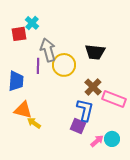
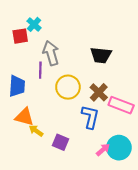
yellow circle: (64, 65) -> (68, 87), moved
purple square: (78, 126) -> (61, 142), moved
cyan circle: (112, 139) -> (119, 148), size x1.5

